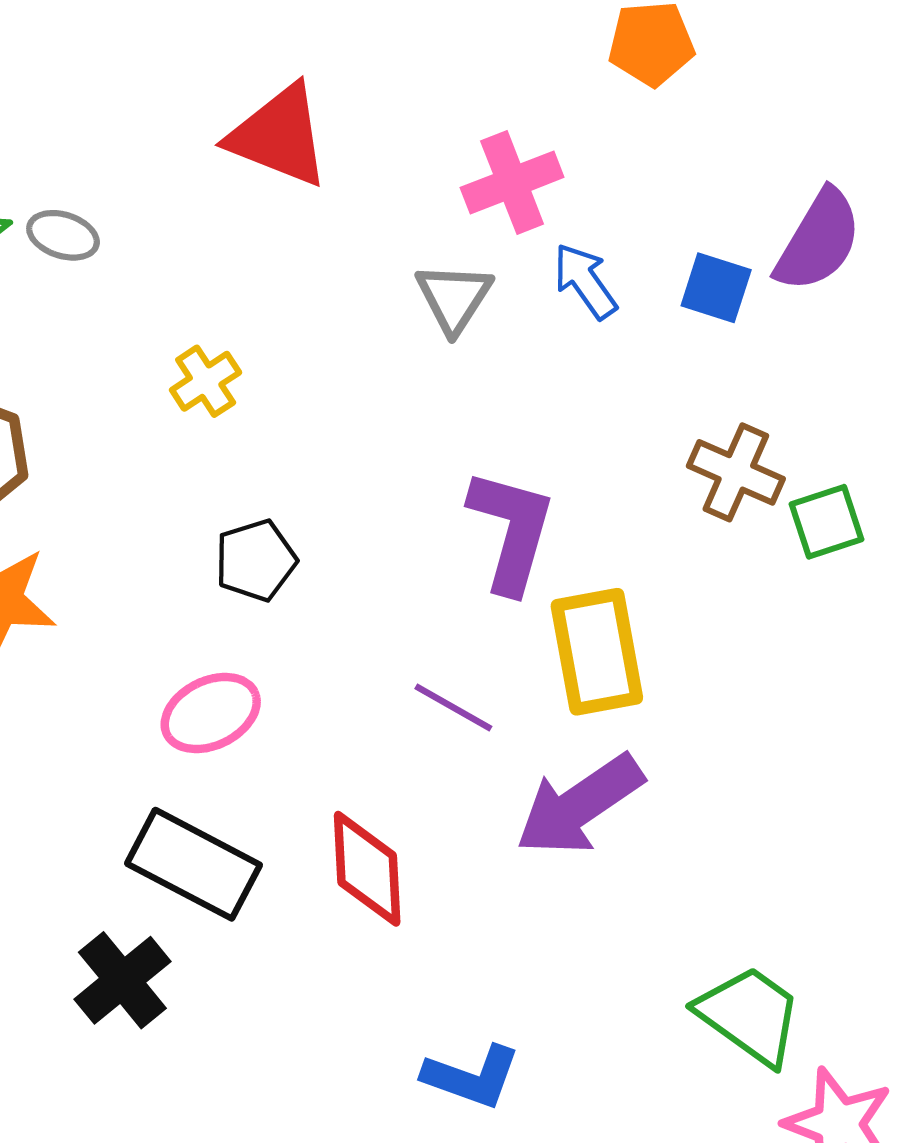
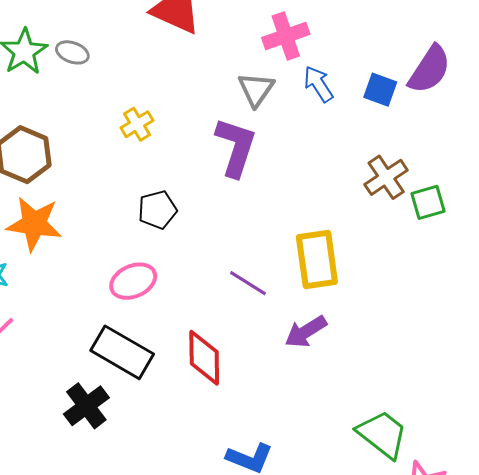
brown cross: (736, 472) -> (386, 177), turned 30
purple L-shape: (511, 531) -> (236, 147), moved
purple arrow: (579, 805) -> (306, 332), size x0.7

